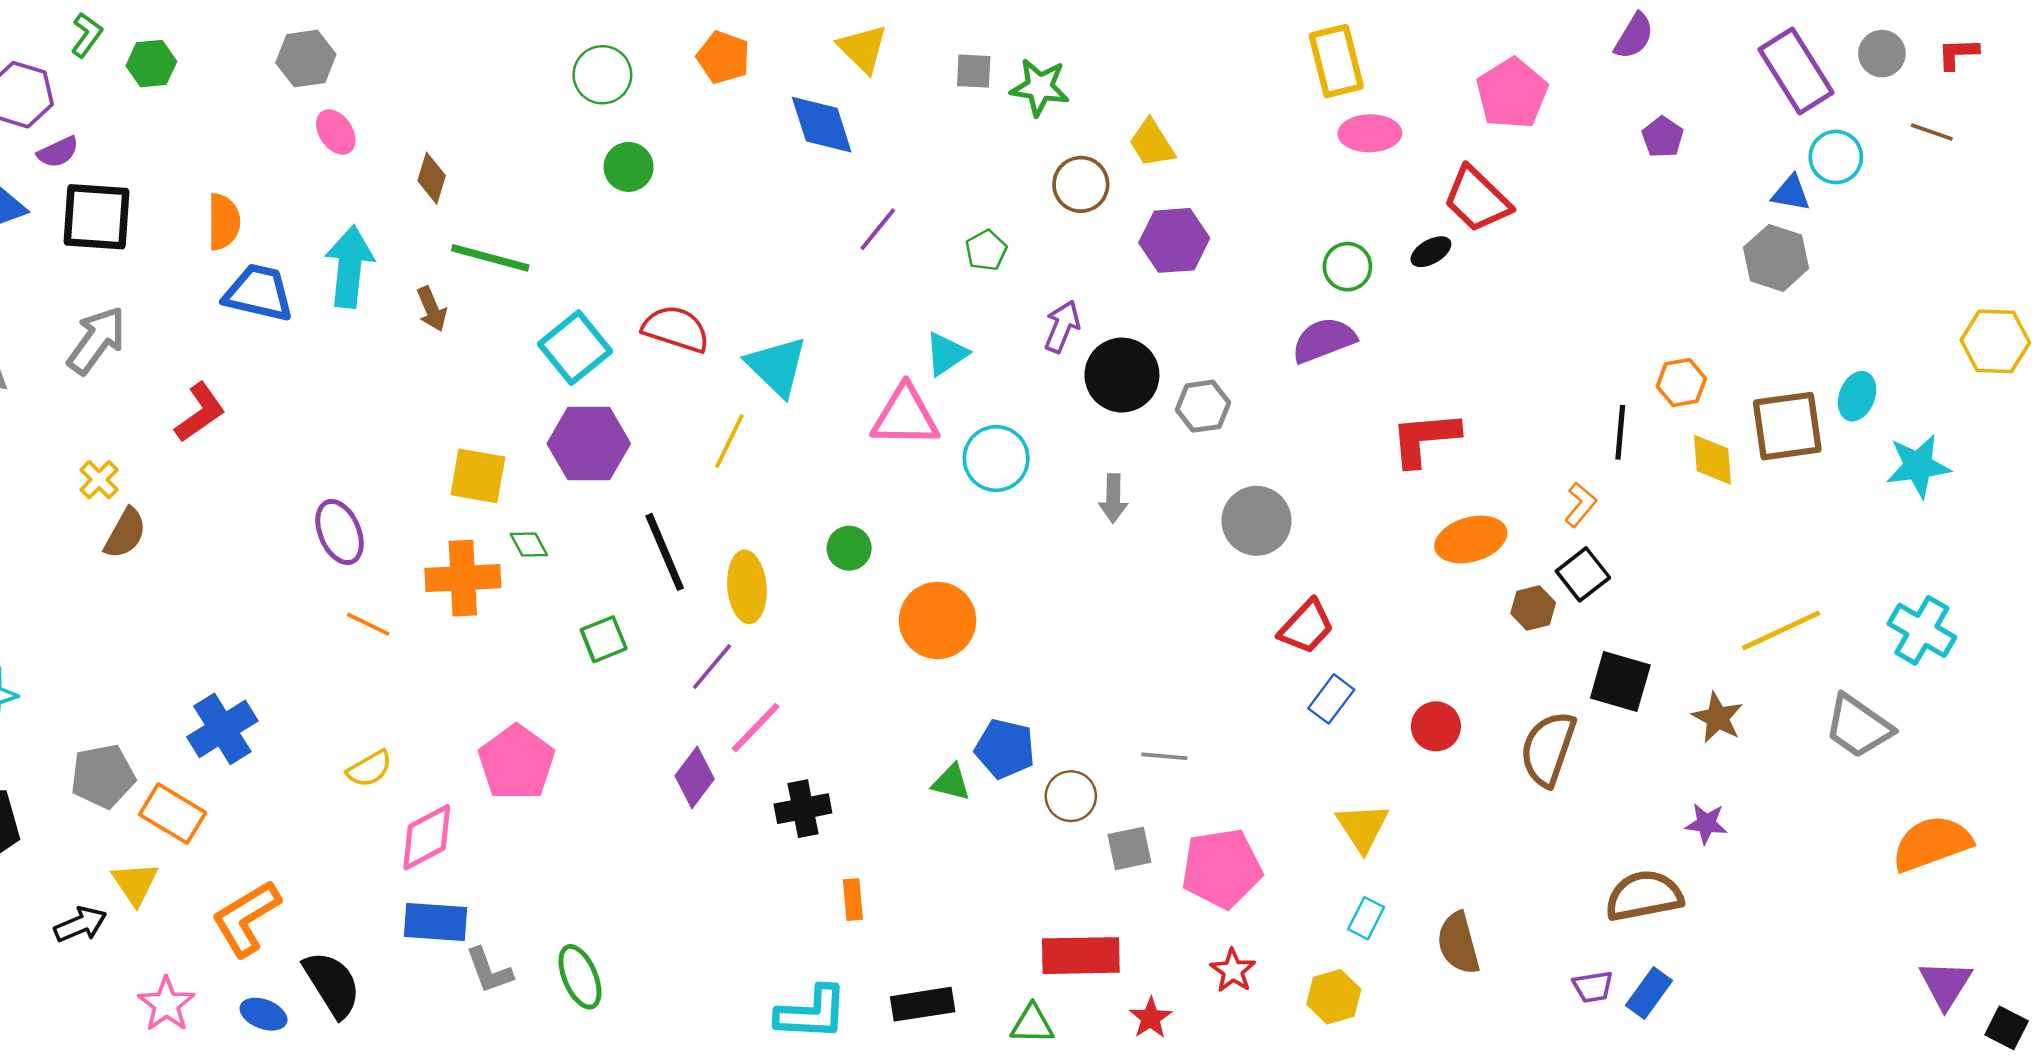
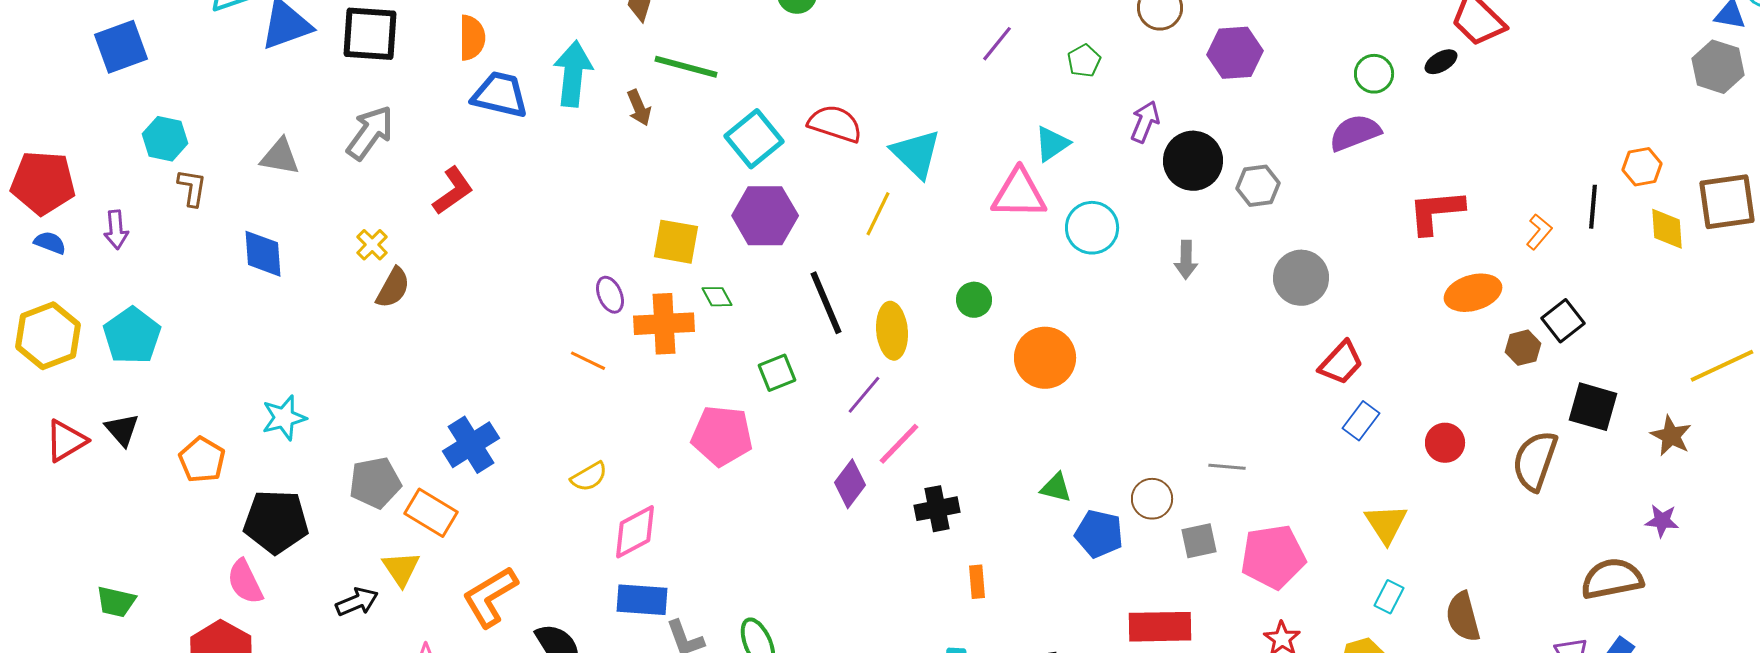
orange L-shape: (1580, 505) -> (1539, 232), moved
purple ellipse: (340, 532) -> (610, 295), moved, size x0.7
blue pentagon: (1005, 749) -> (1099, 534), moved
pink pentagon: (516, 762) -> (722, 436), moved, turned -30

